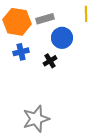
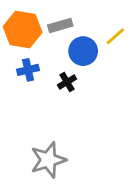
yellow line: (86, 14) -> (115, 36), moved, turned 49

